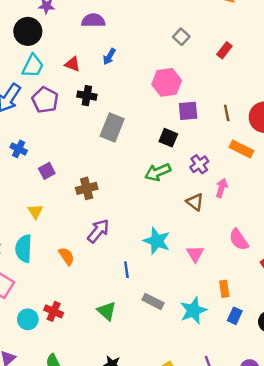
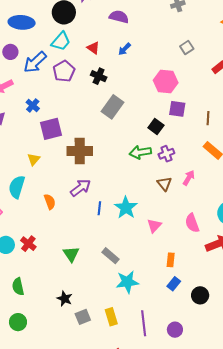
purple cross: (199, 164) -> (166, 154), moved
purple square: (47, 171) -> (51, 129), size x1.6
brown cross: (87, 188) -> (80, 151), size x1.4
blue line: (126, 270) -> (99, 208), moved
cyan star: (193, 310) -> (127, 282), moved

